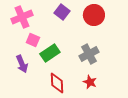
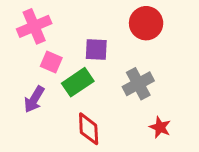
purple square: (62, 12) -> (96, 50), moved, turned -35
purple arrow: (22, 64) -> (34, 99), turned 54
red star: (90, 82) -> (160, 127), moved

